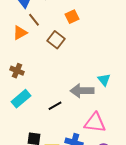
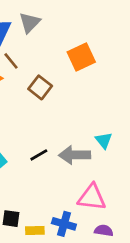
orange square: (72, 17) -> (81, 57), moved, size x1.5
black line: (55, 106) -> (39, 155), moved

